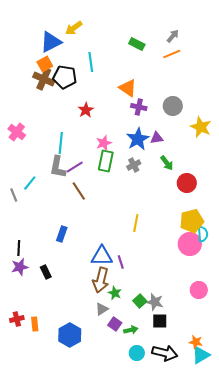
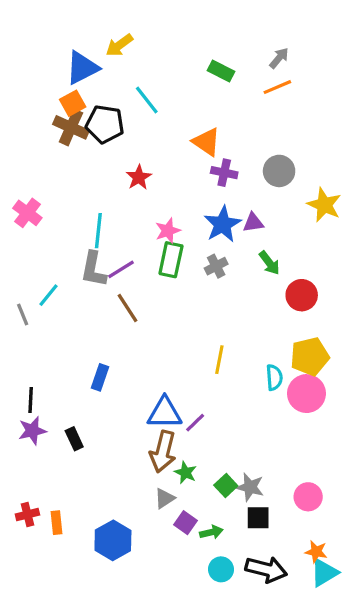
cyan line: (91, 62) -> (147, 100), turned -30
cyan semicircle: (203, 234) -> (274, 377), moved
purple line: (121, 262) -> (195, 423), turned 64
pink circle: (199, 290) -> (308, 497), moved

